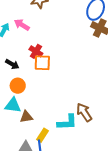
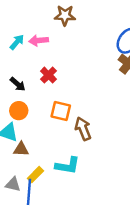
pink arrow: (22, 25) -> (39, 41), turned -49
orange square: (42, 63) -> (61, 111), moved
brown arrow: (84, 112) -> (83, 129), moved

